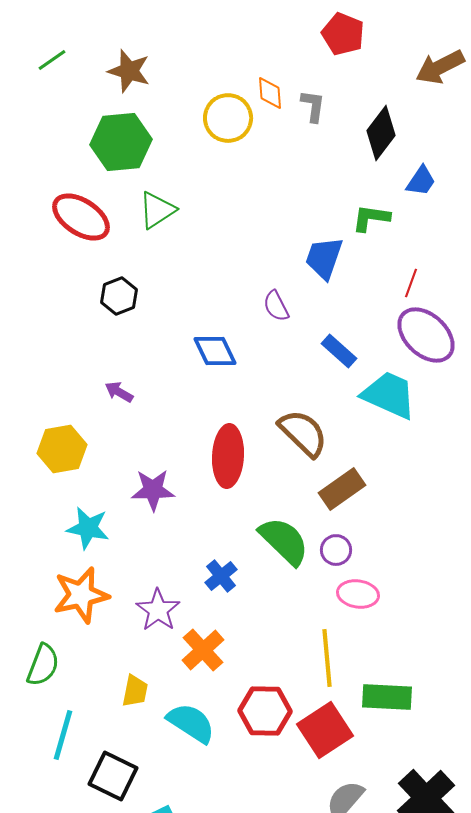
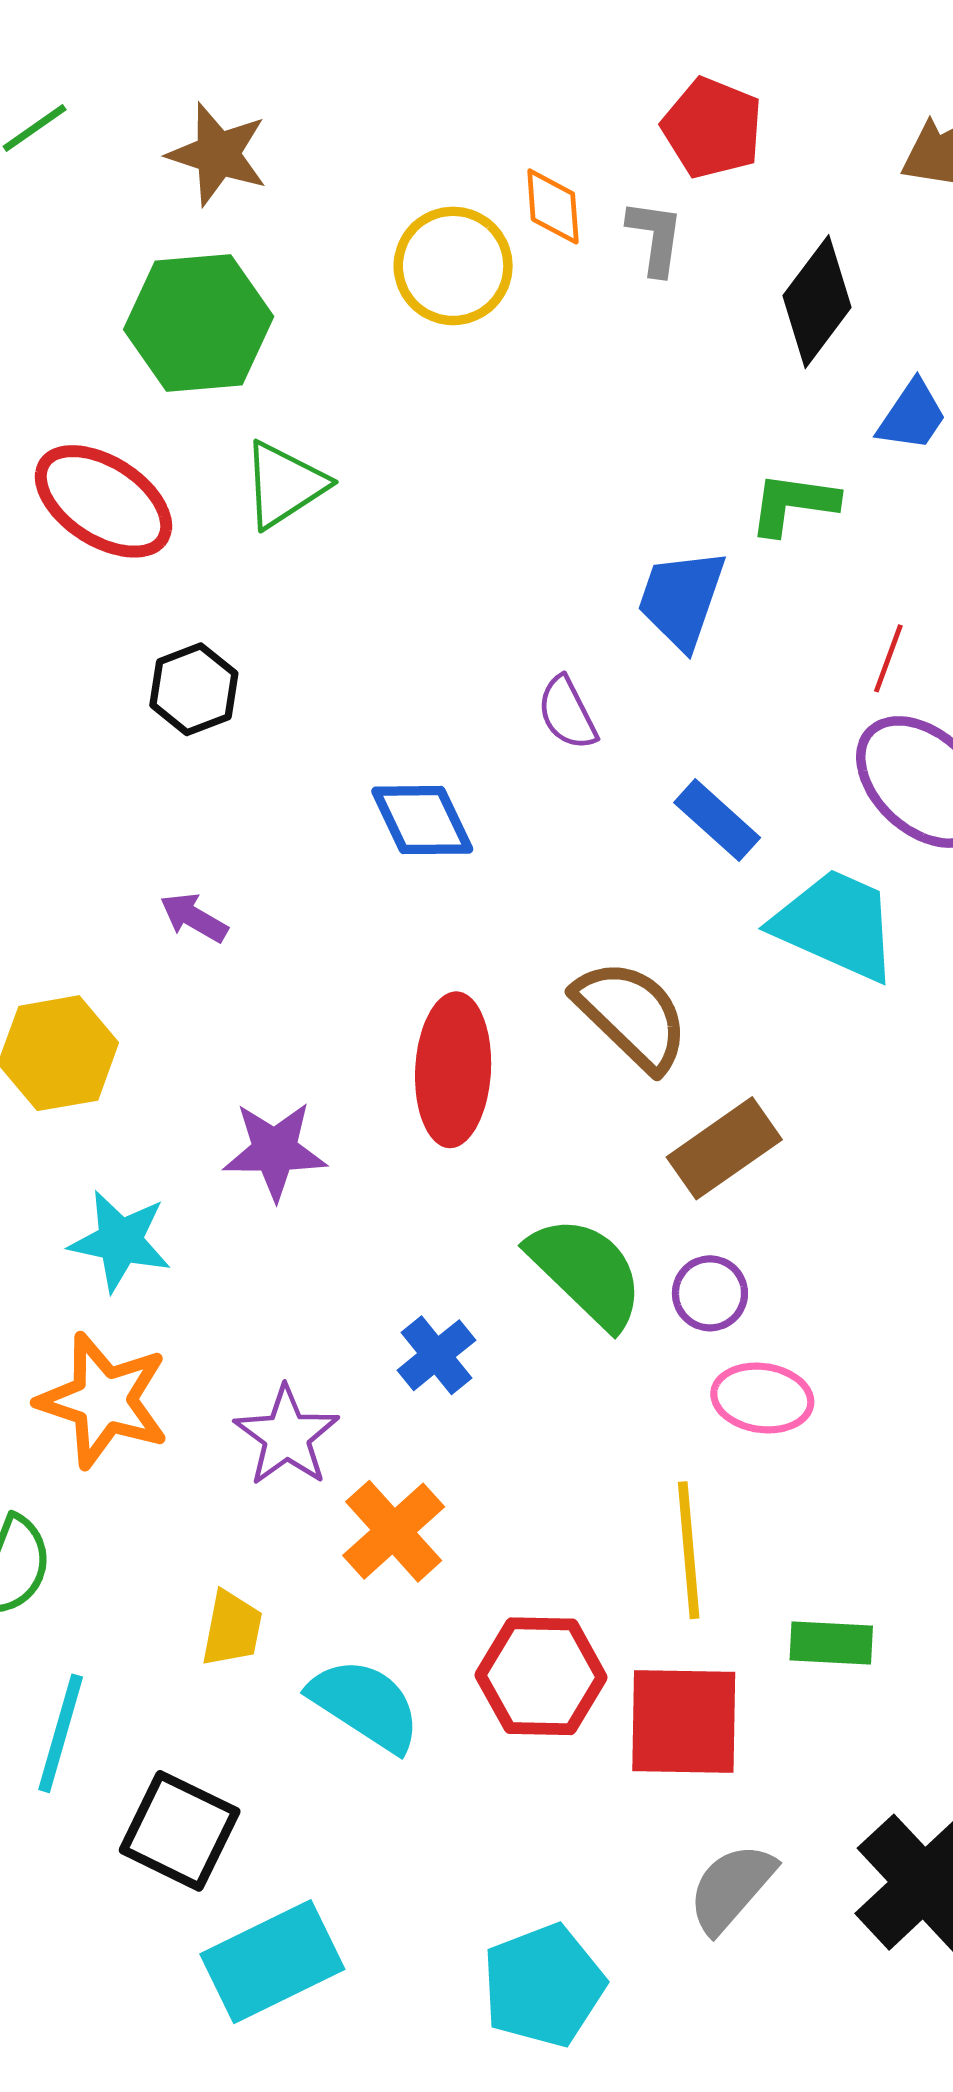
red pentagon: (343, 34) -> (712, 128), moved
orange star: (81, 595) -> (103, 1400), turned 30
green rectangle: (387, 697) -> (831, 1643), size x0.7
red square: (325, 730) -> (684, 1721), turned 34

